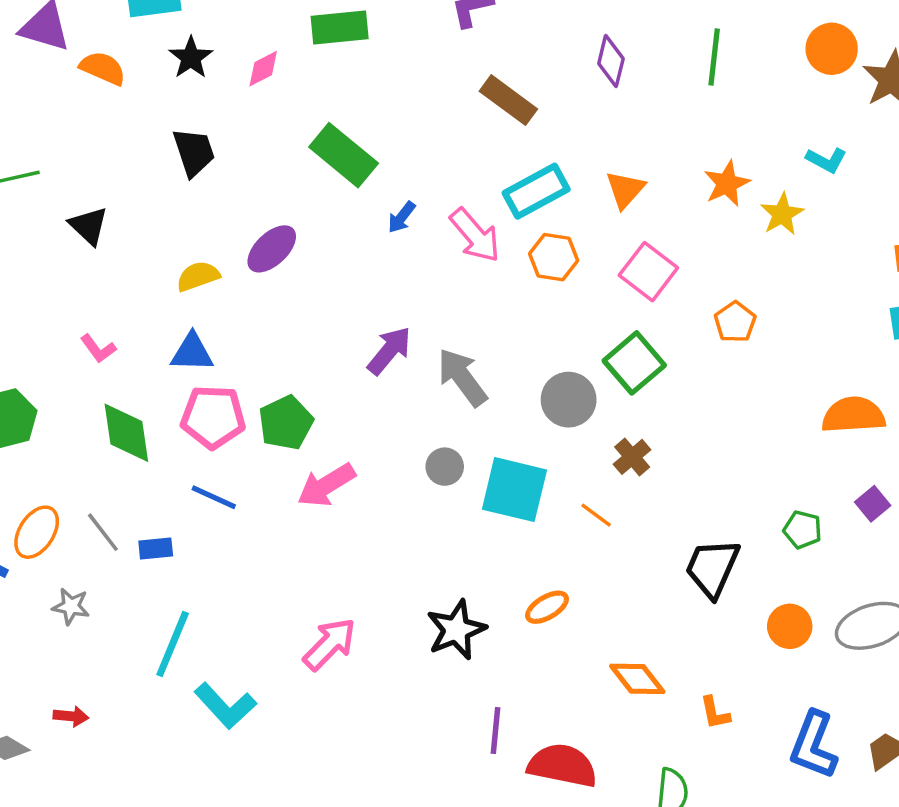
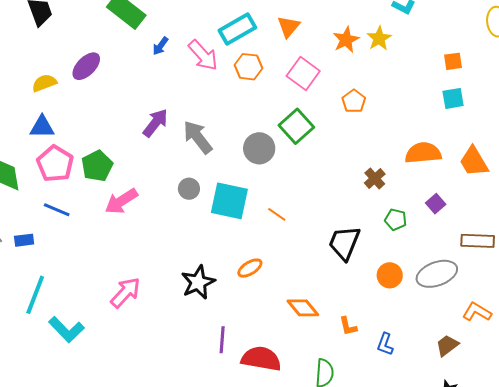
orange star: (727, 184) -> (346, 40), moved
pink pentagon: (213, 417) -> (55, 164), turned 30
brown cross: (632, 457) -> (375, 178), moved
blue L-shape: (813, 745) -> (385, 344), moved, size x0.6

